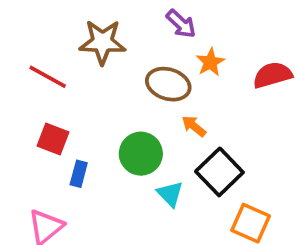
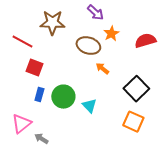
red square: (53, 139) -> (34, 68), moved
green circle: (141, 154) -> (63, 97), moved
black square: (219, 172) -> (136, 89), moved

